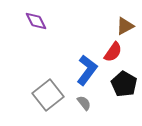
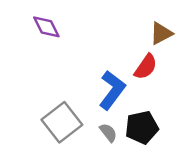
black pentagon: (124, 84) -> (142, 127), moved, turned 30

